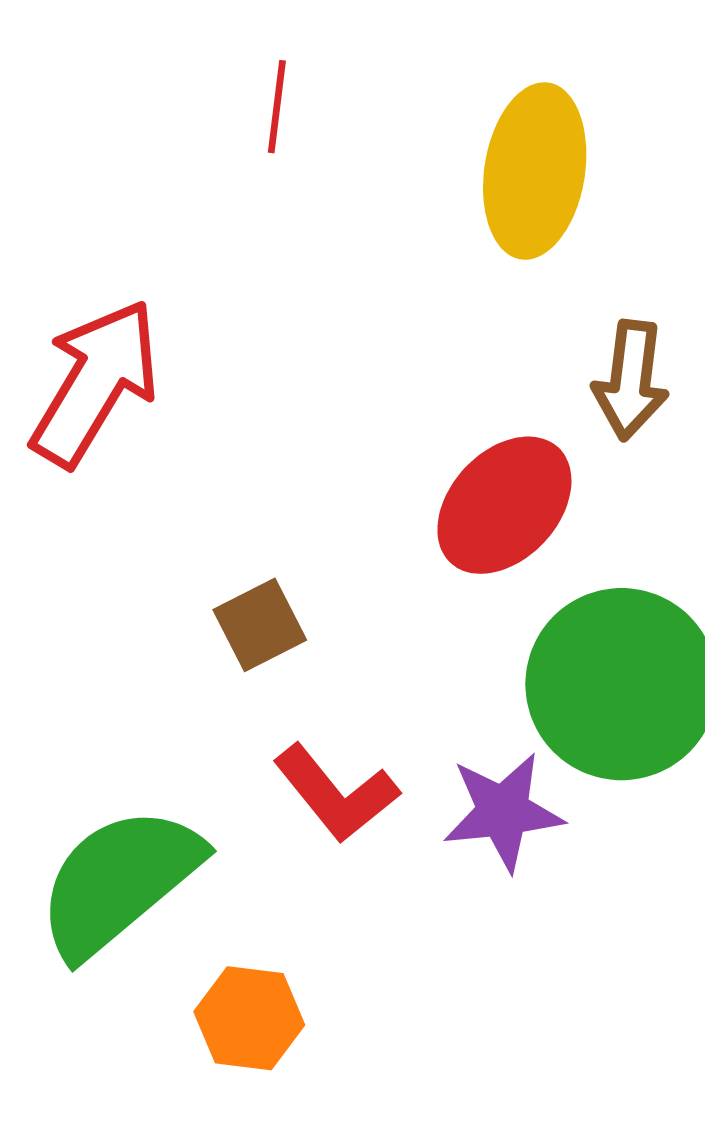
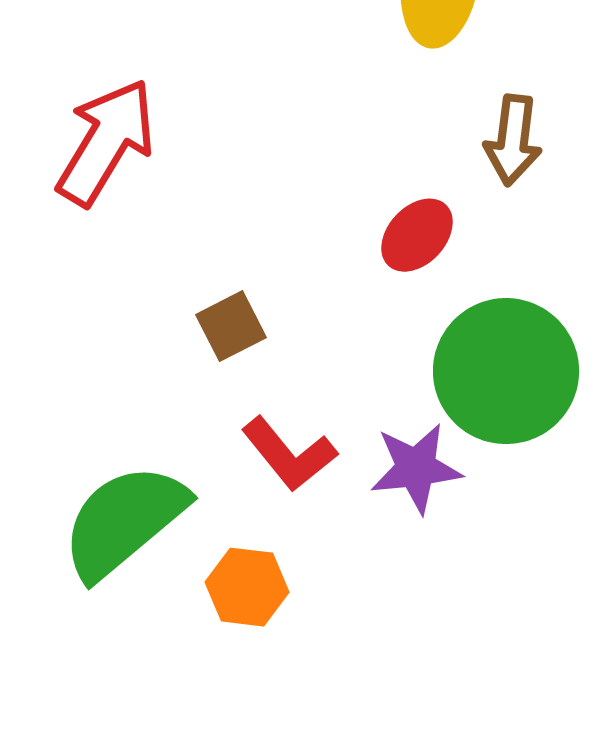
red ellipse: (504, 505) -> (417, 235), size x0.7
orange hexagon: (249, 1018) -> (247, 587), moved

